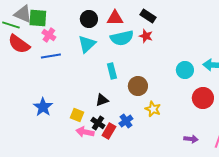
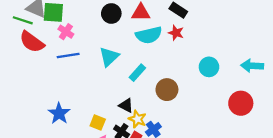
cyan triangle: (87, 44) -> (109, 57), moved
cyan circle: (185, 70) -> (209, 67), moved
cyan rectangle: (112, 71) -> (137, 73), turned 56
black triangle: (102, 100) -> (126, 105), turned 48
yellow star: (153, 109) -> (137, 119), moved

